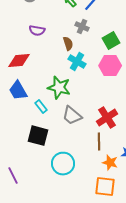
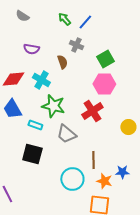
cyan cross: (77, 62) -> (41, 80), moved
cyan rectangle: (41, 107) -> (35, 125), turned -32
red cross: (107, 118) -> (92, 111), moved
cyan circle: (63, 164) -> (72, 179), moved

